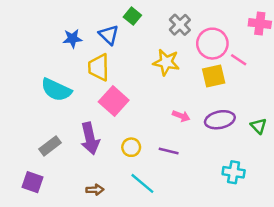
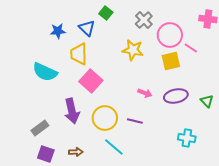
gray rectangle: (50, 146) -> (40, 128), moved
yellow circle: (131, 147) -> (105, 118), size x1.6
purple square: (32, 182) -> (46, 154), moved

